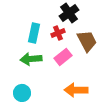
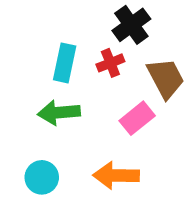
pink rectangle: (63, 57) -> (137, 118), moved
orange arrow: (76, 90) -> (116, 175), moved

